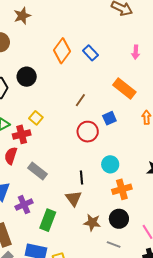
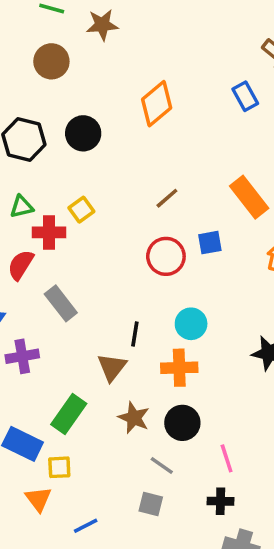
blue rectangle: (90, 53) -> (245, 96), moved
orange cross: (122, 189) -> (179, 368), moved
green rectangle: (48, 220) -> (69, 414), moved

